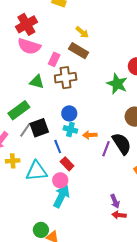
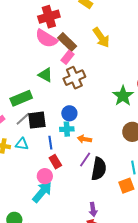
yellow arrow: (82, 32) -> (101, 38), size x1.5
brown rectangle: (79, 51) -> (67, 42), moved
brown cross: (66, 78) -> (74, 78), turned -30
cyan cross: (70, 129) -> (67, 129), turned -32
black semicircle: (122, 144) -> (99, 169), moved, turned 30
purple line: (106, 149) -> (85, 160), moved
cyan triangle: (36, 171) -> (22, 144), moved, size x0.6

